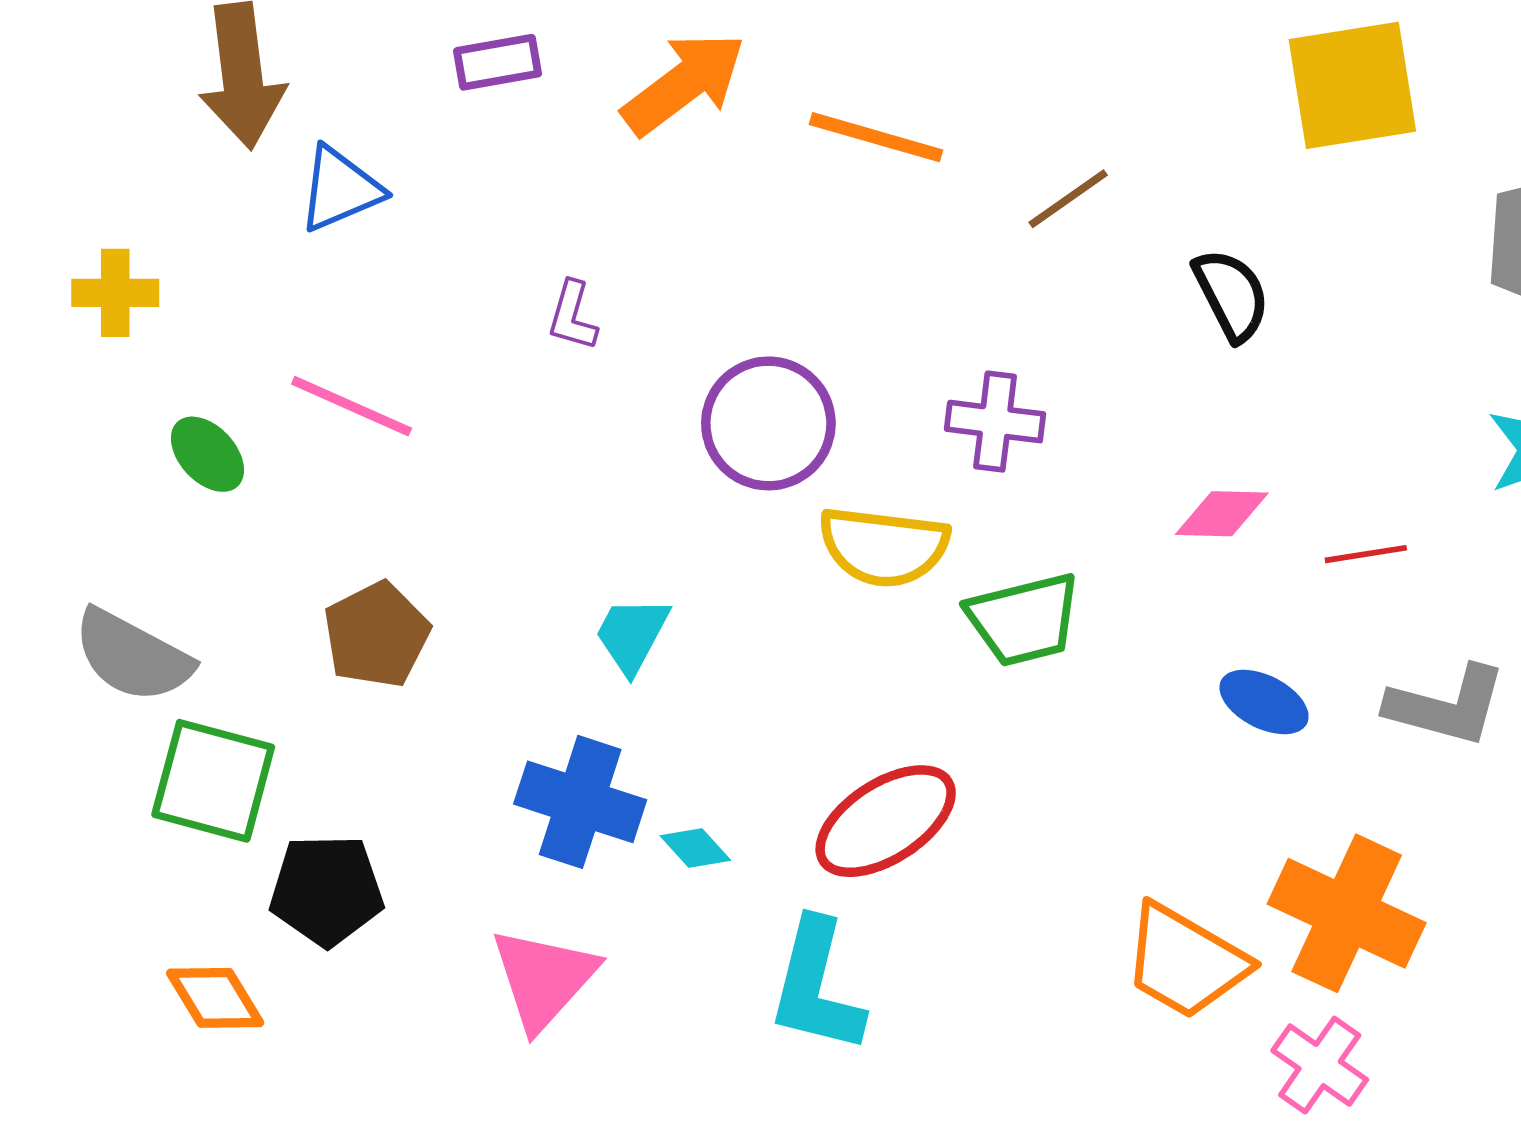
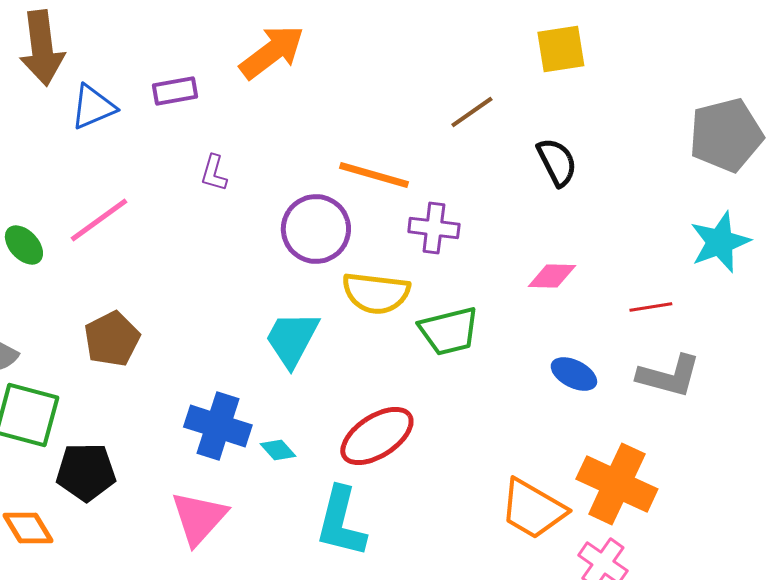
purple rectangle: (498, 62) -> (175, 91), moved
yellow square: (1352, 85) -> (561, 49), moved, size x0.7
orange line: (876, 137) -> (374, 175), moved
pink line: (352, 406) -> (99, 220), turned -60
red line: (1366, 554) -> (651, 307), moved
cyan trapezoid: (632, 635) -> (292, 339), moved, size x1.4

